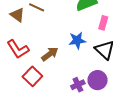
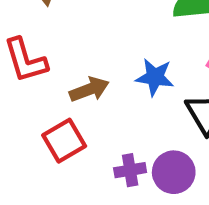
red square: (32, 76) -> (64, 141), moved

